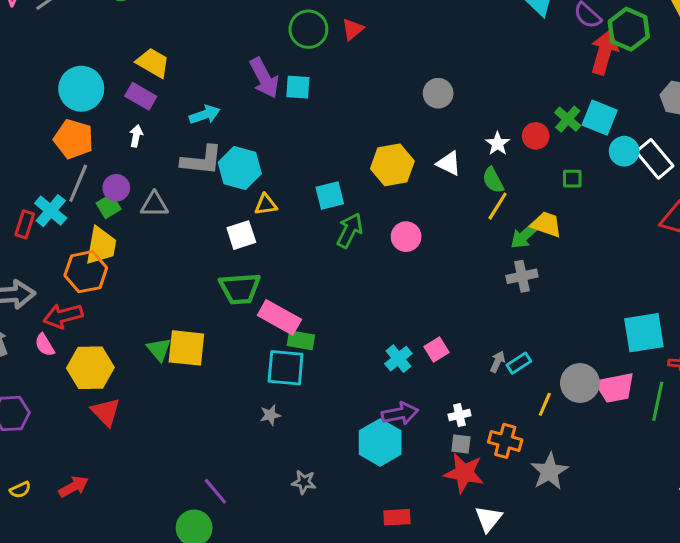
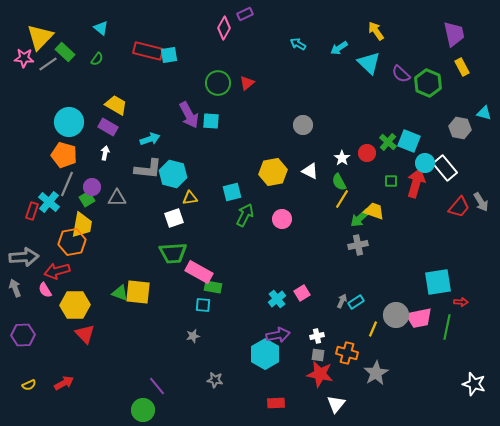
red arrow: (604, 52) -> (416, 183), moved
green triangle: (159, 349) -> (120, 293), turned -30
cyan square: (286, 368) -> (203, 305), size x0.6

